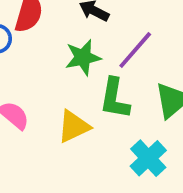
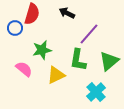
green star: (83, 57) -> (42, 50), moved

